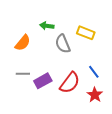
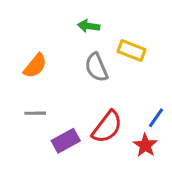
green arrow: (47, 26) -> (89, 26), moved
blue line: (94, 72) -> (156, 118), moved, turned 72
purple rectangle: (43, 81) -> (66, 141), moved

